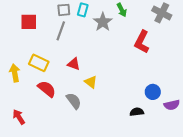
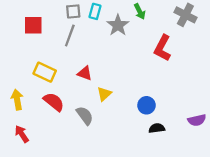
yellow arrow: (15, 73) -> (17, 100), moved
yellow triangle: (91, 82) -> (104, 94), turned 40
blue circle: (153, 92) -> (146, 105), moved

